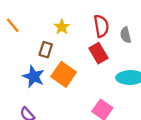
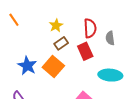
brown rectangle: (46, 50) -> (61, 43), moved, turned 32

